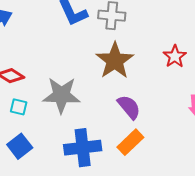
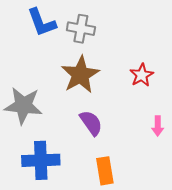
orange rectangle: (130, 142) -> (105, 171), moved, turned -60

